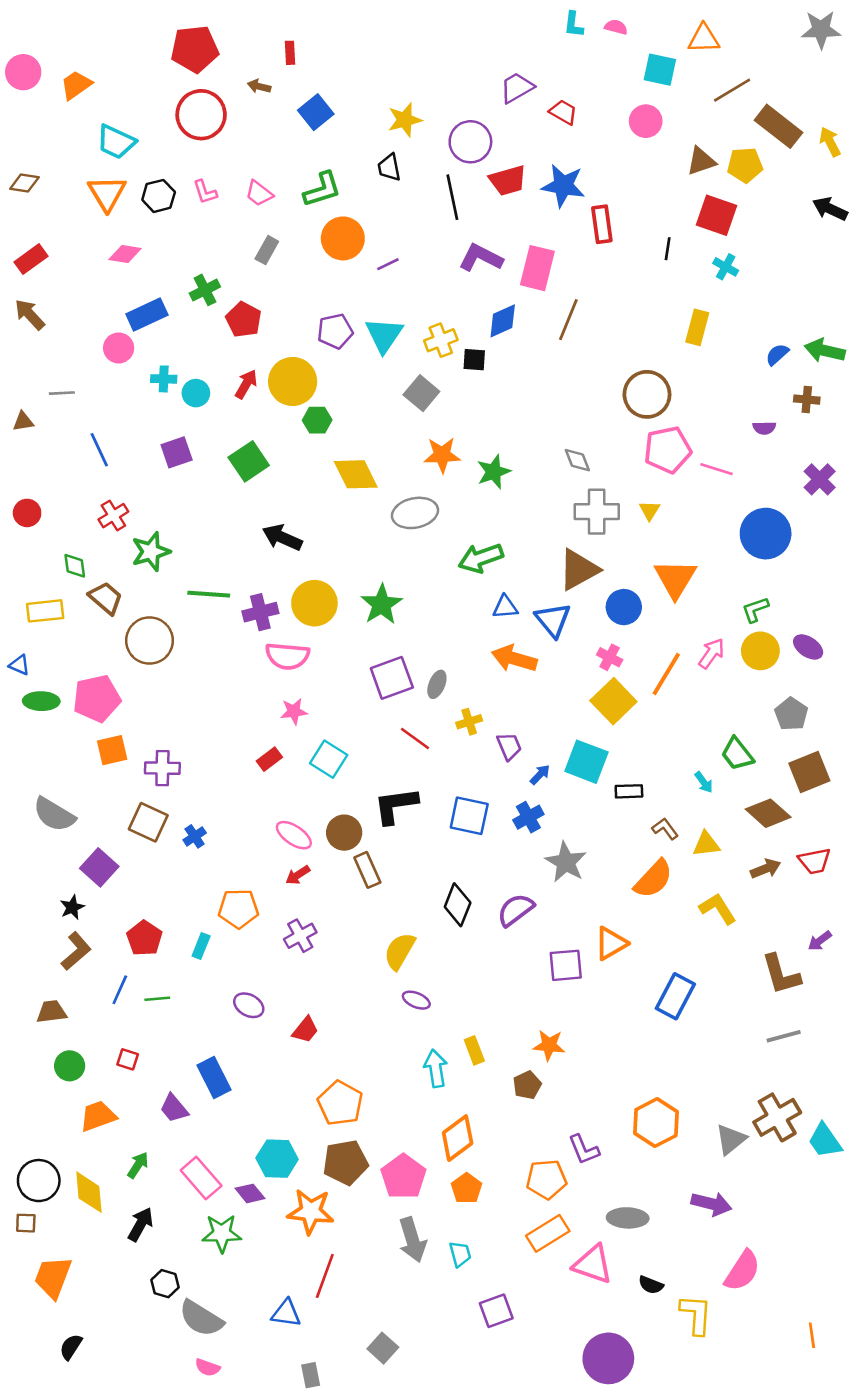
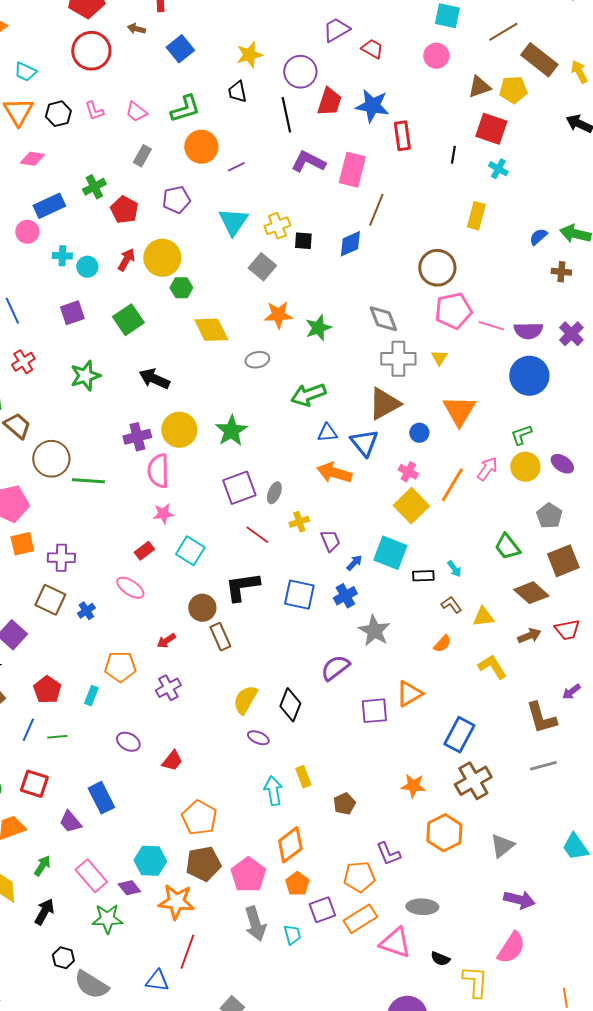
cyan trapezoid: (116, 142) -> (25, 72), size x0.7
red trapezoid: (508, 180) -> (329, 102), turned -56
blue diamond: (503, 321) -> (350, 244), moved
purple pentagon: (335, 331) -> (176, 200), moved
purple semicircle: (764, 428) -> (528, 331), moved, size x1.6
gray diamond: (577, 460) -> (383, 319), size x1.4
gray ellipse: (415, 513) -> (257, 360), size x0.7
green star: (151, 552) -> (85, 376), moved
green line: (209, 594) -> (88, 481), moved
blue circle: (624, 607) -> (419, 433), size x0.7
pink semicircle: (287, 656) -> (158, 471), turned 84
cyan arrow: (704, 782) -> (454, 569), moved
pink ellipse: (294, 835) -> (130, 588), moved
orange semicircle: (653, 879) -> (442, 644), size x0.6
black diamond: (458, 905) -> (290, 705), moved
orange star: (549, 1045) -> (413, 786), moved
red square: (128, 1059) -> (34, 784), size x1.6
brown cross: (777, 1117) -> (473, 781), moved
purple arrow: (711, 1204) -> (519, 900), moved
purple square: (496, 1311) -> (322, 910), moved

